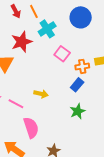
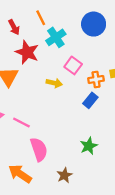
red arrow: (16, 11) -> (14, 27), moved
red star: (22, 42) -> (27, 52), turned -30
yellow arrow: (41, 94) -> (54, 83), moved
green star: (78, 111) -> (89, 146), moved

